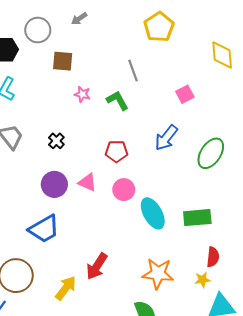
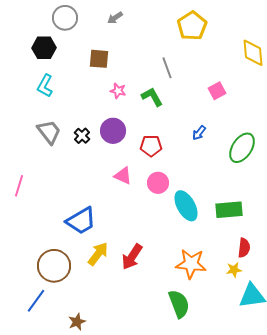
gray circle: (38, 30) -> (65, 18), moved
blue arrow: (166, 138) -> (199, 133), size x0.6
black cross: (56, 141) -> (82, 136), moved
purple circle: (54, 184) -> (113, 131), moved
yellow arrow: (66, 288) -> (98, 254), moved

